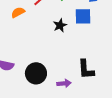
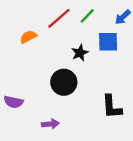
black circle: (36, 73) -> (64, 82), moved
purple arrow: (64, 83) -> (50, 124), moved

